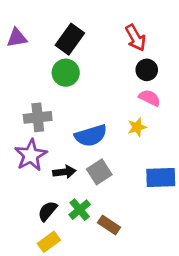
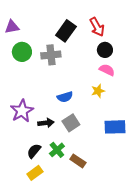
black rectangle: (70, 39) -> (66, 31), moved
green circle: (66, 73) -> (22, 52), moved
gray cross: (38, 117) -> (51, 55), moved
blue semicircle: (91, 136) -> (65, 97), size x0.7

